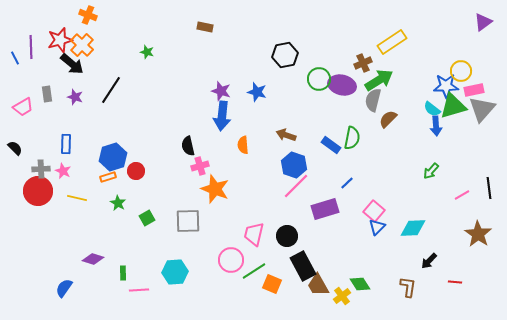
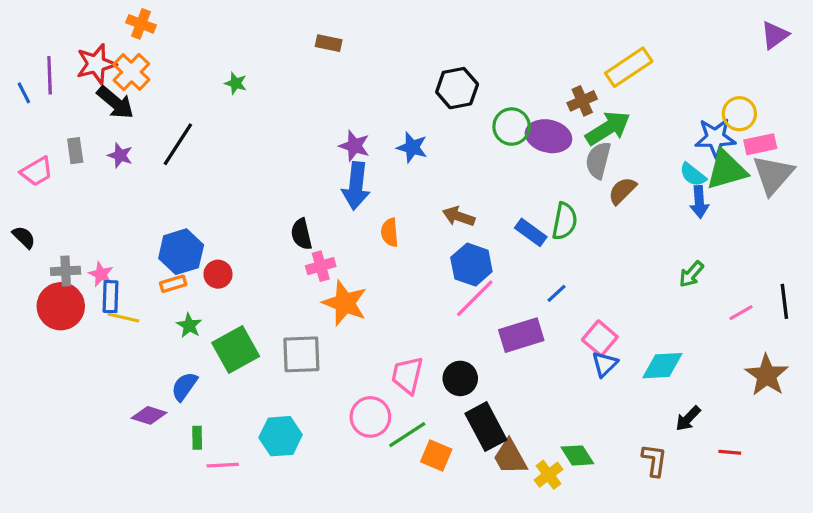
blue rectangle: (66, 144) -> (111, 297), moved
green square: (147, 218) -> (236, 350), size x1.8
blue semicircle: (64, 288) -> (184, 386), moved

